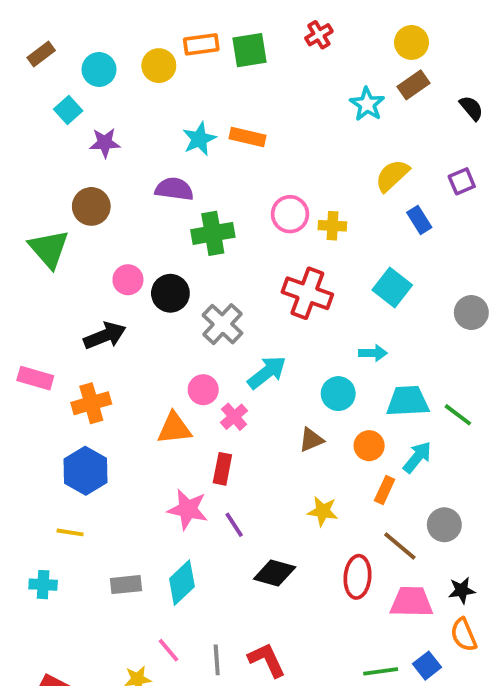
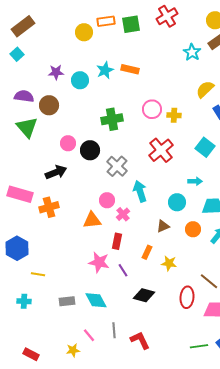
red cross: (319, 35) -> (167, 16), size x1.5
brown rectangle: (41, 54) -> (23, 26), size x1.6
cyan circle: (99, 69) -> (80, 80), moved
cyan square: (68, 110) -> (17, 54), moved
purple semicircle: (174, 189) -> (24, 96), moved
red cross: (307, 293) -> (161, 150), turned 30
cyan arrow: (267, 372) -> (140, 191), turned -70
pink rectangle: (35, 378) -> (20, 194), size x1.4
blue hexagon: (86, 471) -> (17, 248), moved
orange rectangle: (385, 490) -> (147, 252), moved
cyan diamond: (182, 583) -> (96, 300), turned -75
gray line: (217, 660) -> (114, 330), moved

